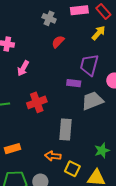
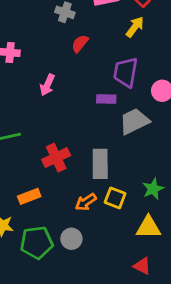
pink arrow: (23, 68) -> (47, 85), moved
red cross: (37, 102) -> (56, 158), moved
orange arrow: (53, 156) -> (86, 202), turned -35
yellow square: (72, 169) -> (115, 198), moved

